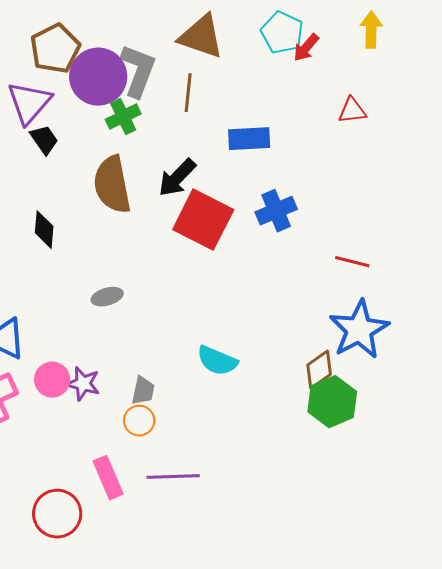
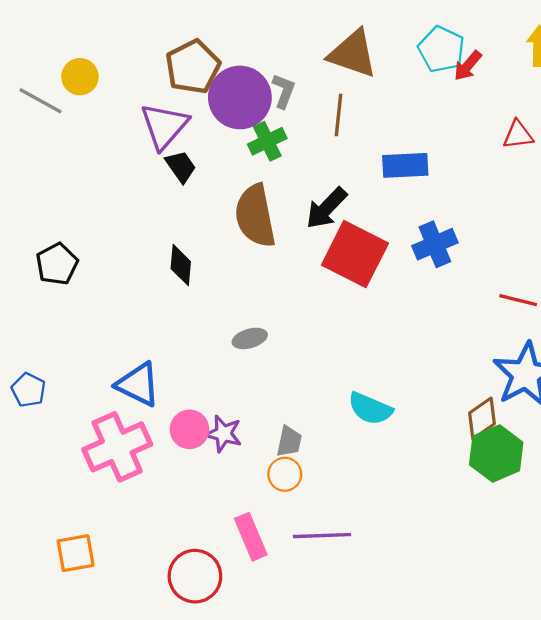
gray L-shape: (138, 71) -> (284, 91), size x0.6

